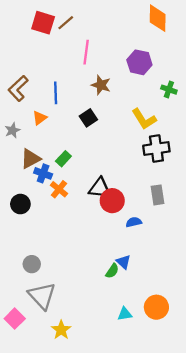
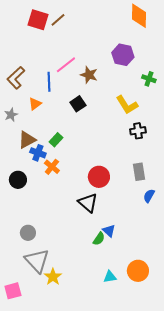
pink line: (86, 52) -> (66, 65), moved, turned 45
black cross: (156, 148) -> (138, 131), size x0.7
black triangle: (100, 188) -> (88, 203), moved, turned 35
blue semicircle: (134, 222) -> (149, 196), moved, turned -48
pink square: (15, 319) -> (13, 291), moved, turned 30
yellow star: (61, 330) -> (53, 277), moved

